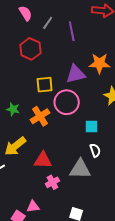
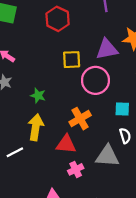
green star: (13, 109) -> (38, 96), moved
orange cross: (40, 116) -> (80, 119), moved
yellow arrow: (15, 146) -> (36, 127), turned 135

